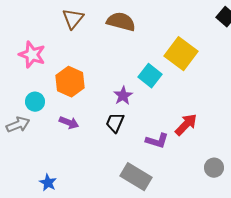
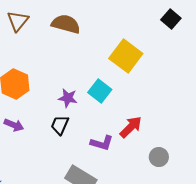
cyan square: (150, 76) -> (100, 91), moved
purple star: (123, 96) -> (68, 98), turned -30
gray circle: (214, 168) -> (159, 157), moved

